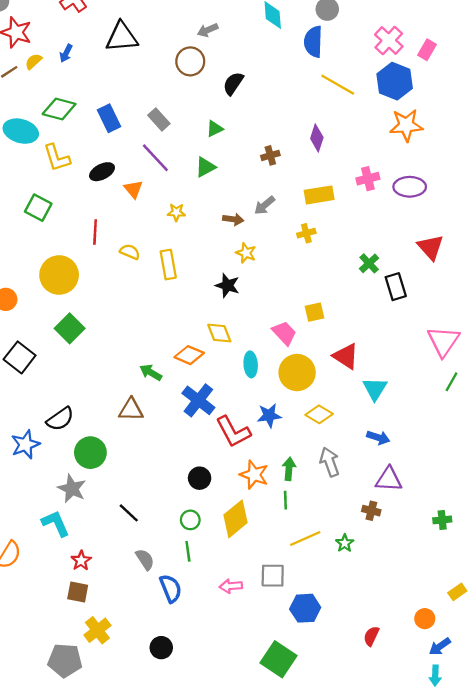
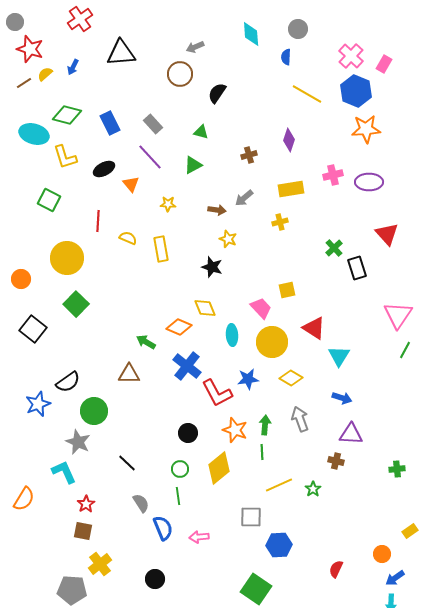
blue semicircle: (313, 42) -> (286, 57), size x0.6
green triangle: (215, 129) -> (201, 132), turned 42
pink arrow: (231, 586) -> (199, 537), moved

